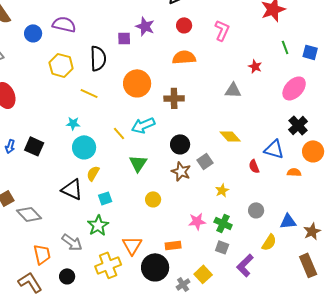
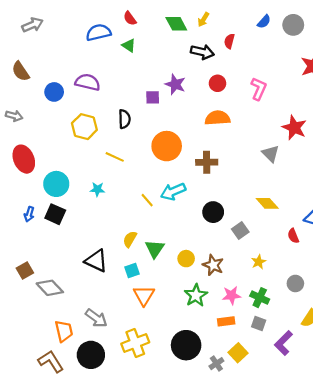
black semicircle: (98, 58) -> (124, 119), size x0.7
red star: (255, 66) -> (294, 128), size x1.6
gray triangle: (233, 90) -> (270, 154), turned 42
cyan circle: (84, 147) -> (56, 184), moved
green triangle: (138, 163) -> (155, 249), moved
brown star: (181, 171) -> (213, 265), moved
yellow semicircle: (93, 173) -> (130, 239), moved
yellow circle: (153, 199) -> (186, 259), moved
green star: (98, 225) -> (196, 295), moved
orange triangle: (132, 245) -> (144, 295), moved
orange rectangle: (173, 245) -> (226, 321), moved
black circle: (67, 276) -> (91, 355), size x1.6

